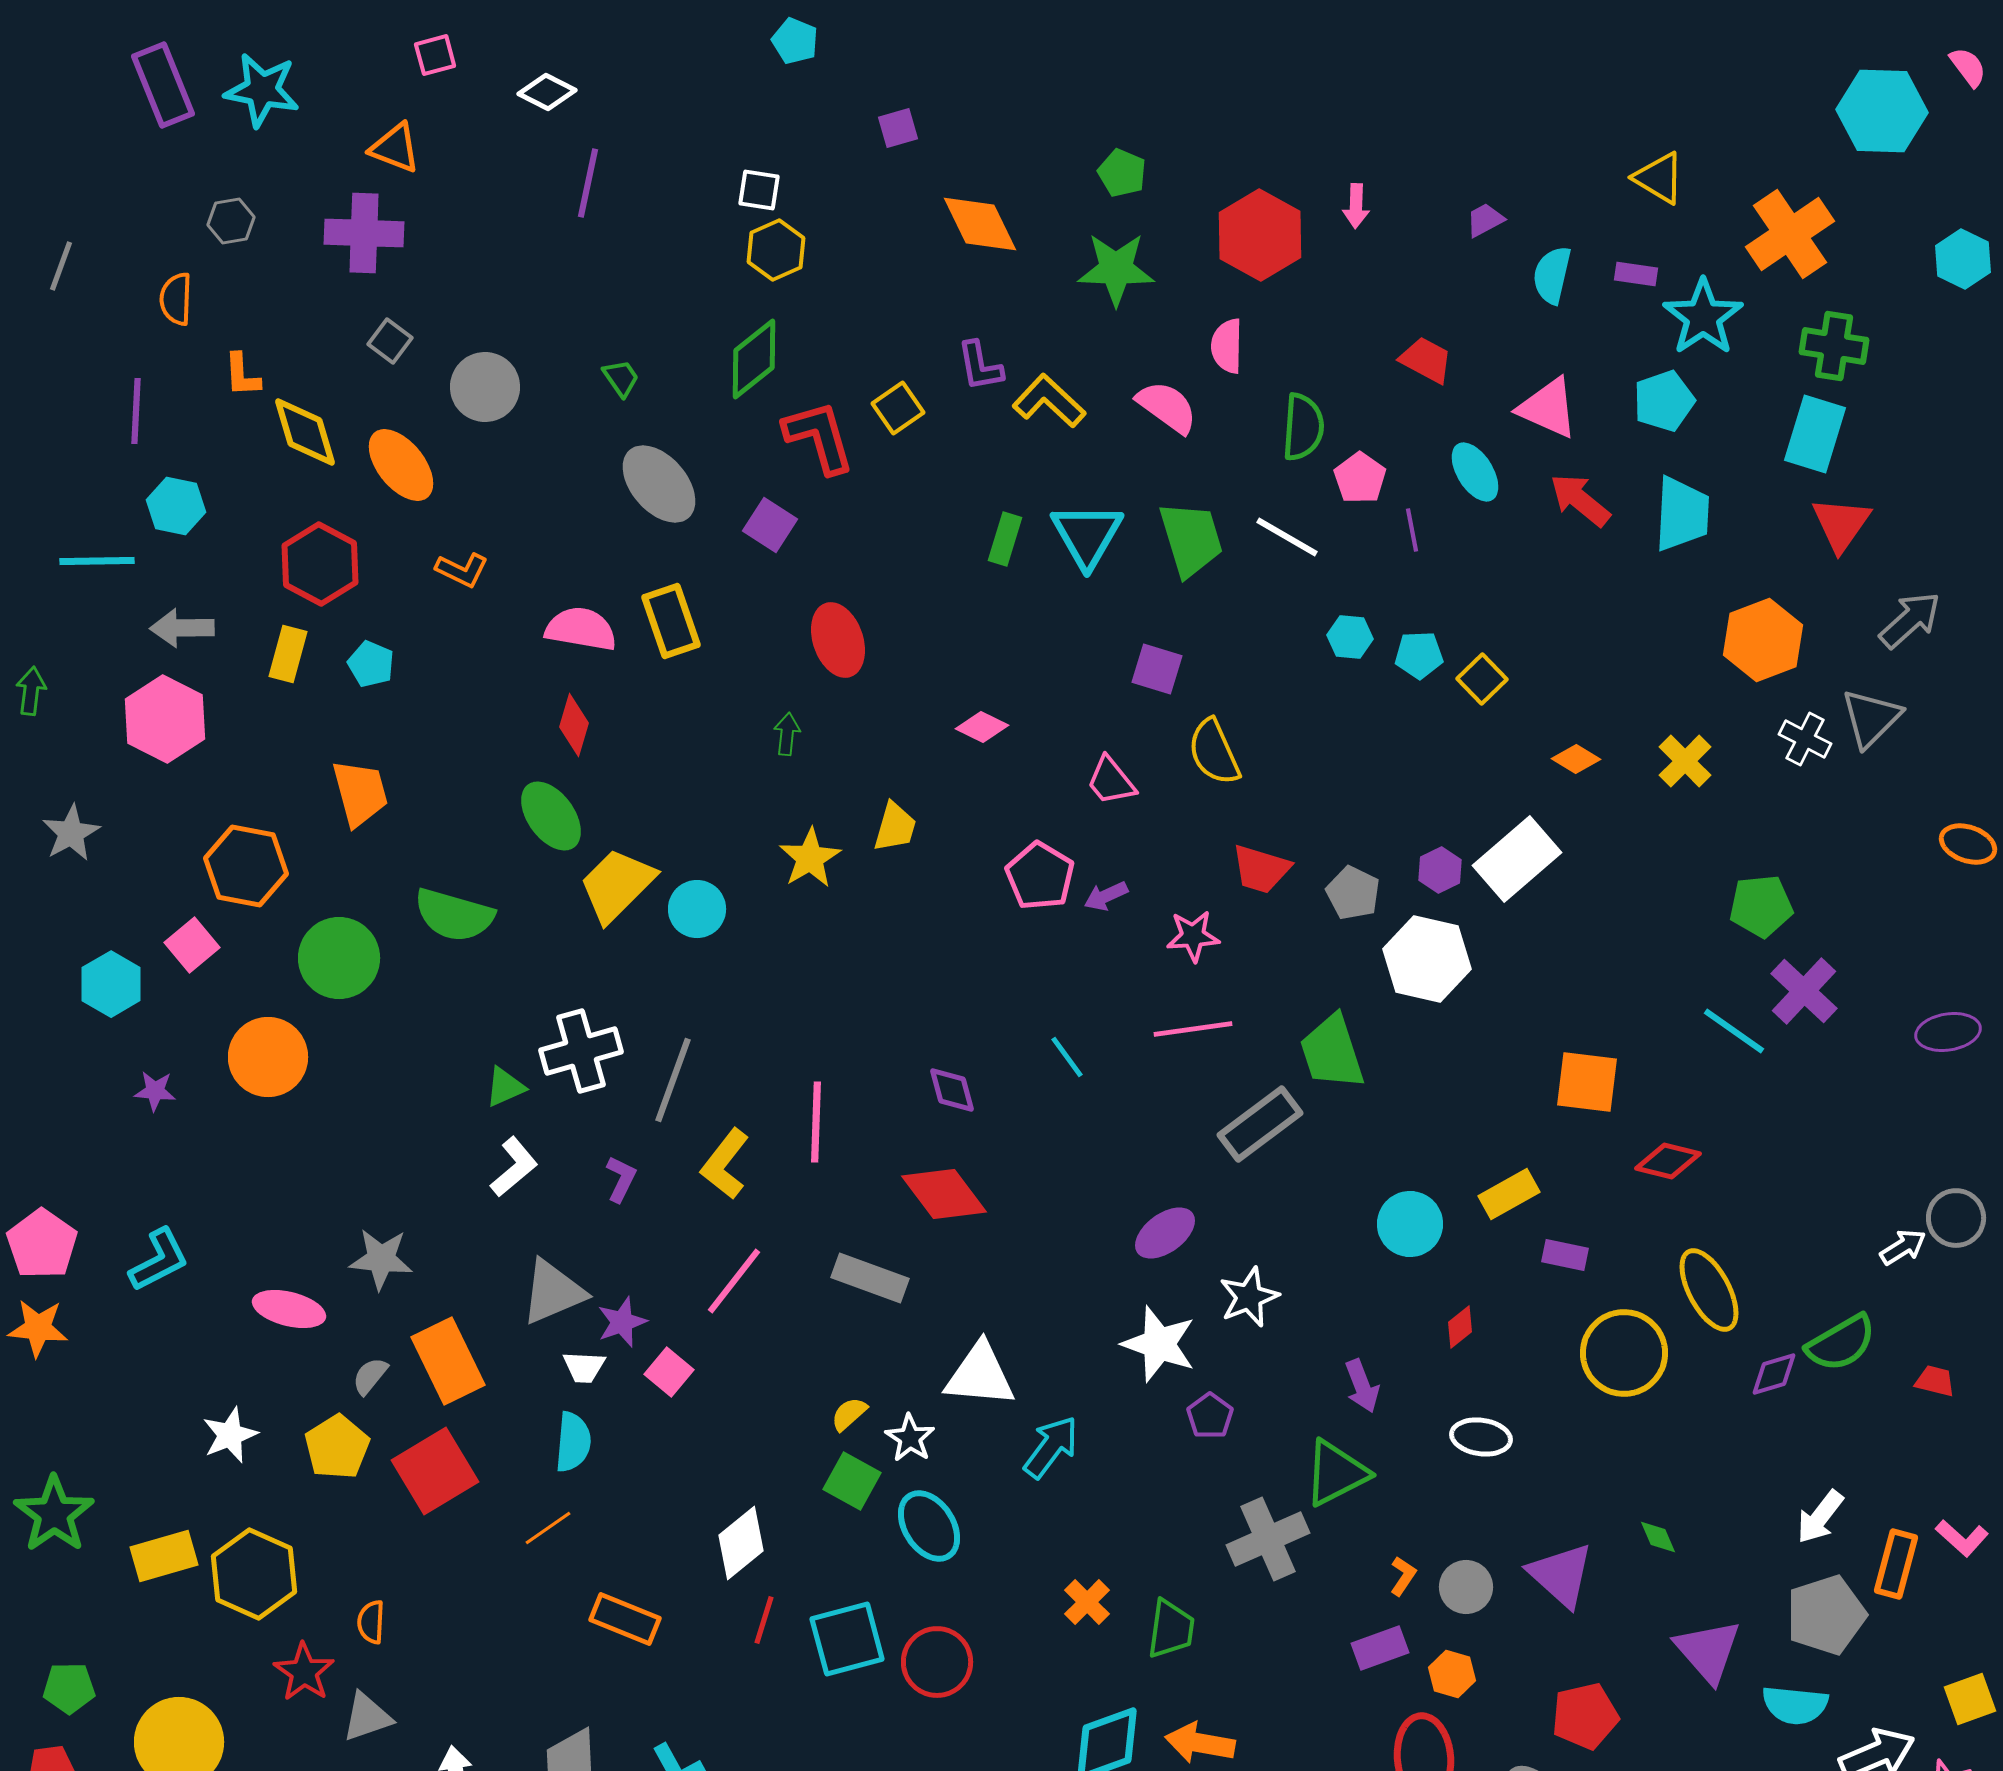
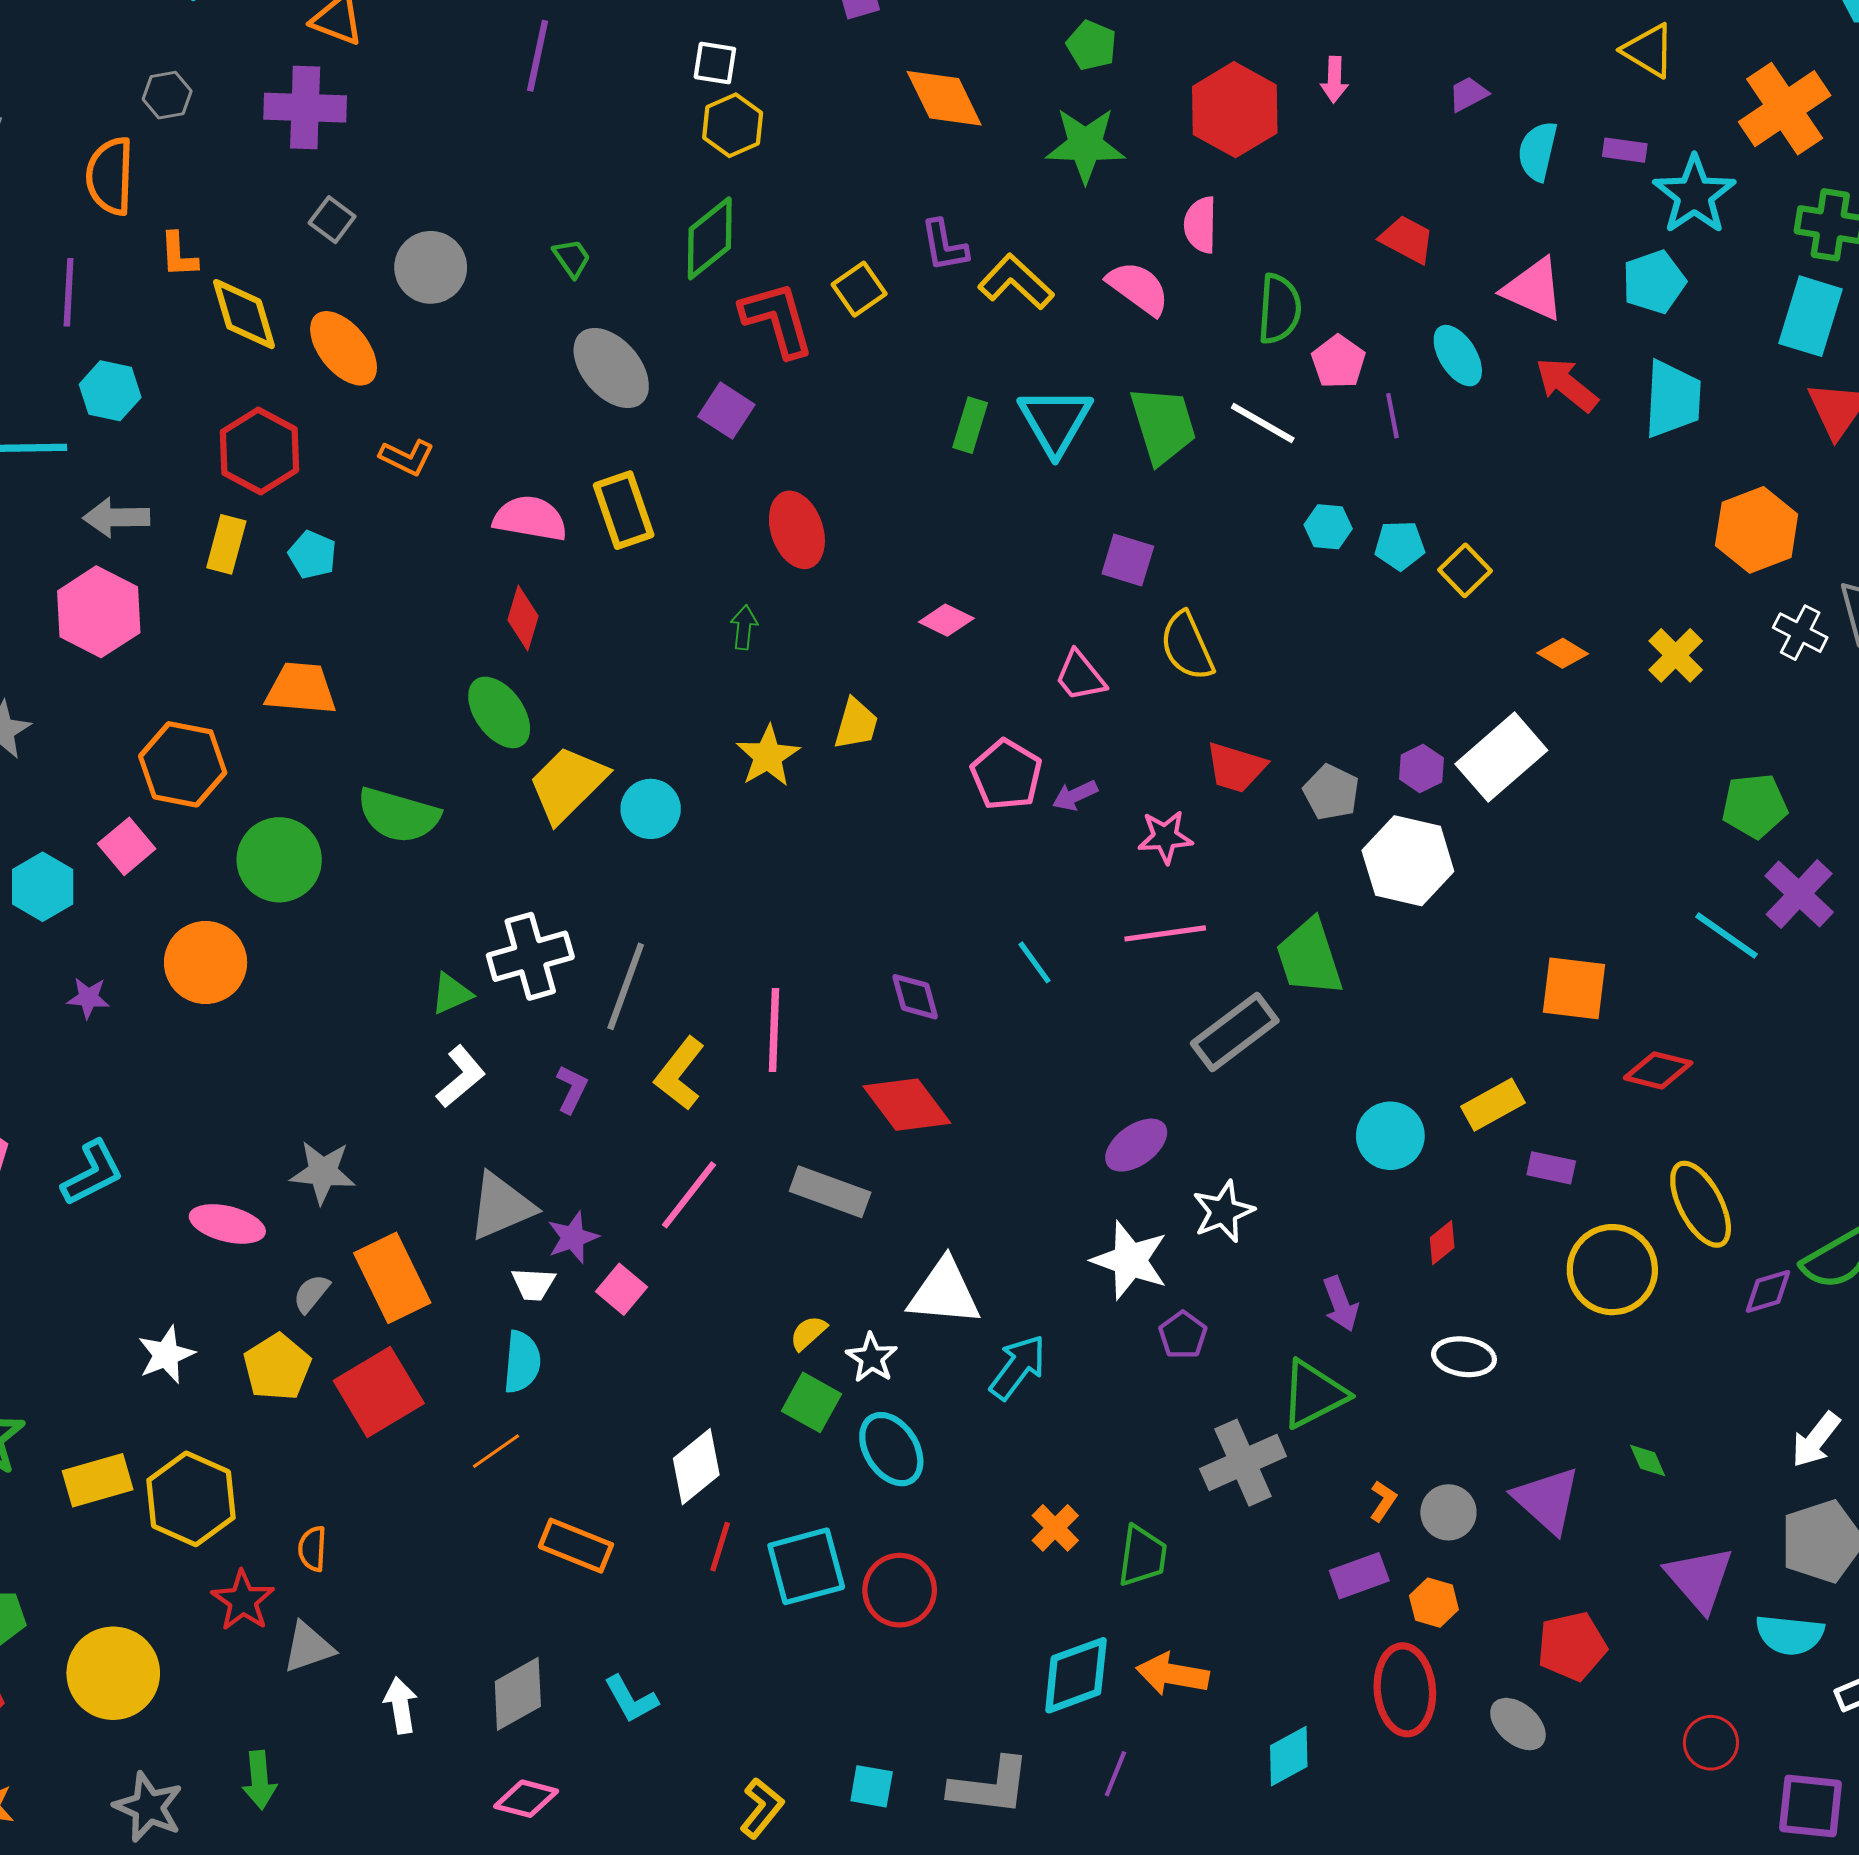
orange semicircle: (176, 299) -> (110, 176), size x1.4
orange trapezoid: (360, 793) -> (301, 689), turned -70

